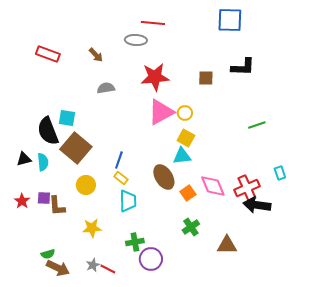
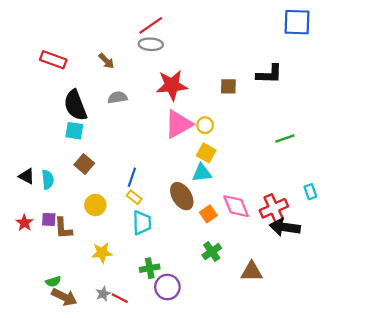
blue square: (230, 20) -> (297, 22), moved
red line: (153, 23) -> (151, 25), moved, turned -40
black semicircle: (48, 131) -> (75, 105), moved
brown square: (76, 148) -> (84, 164), size x0.6
black triangle: (24, 159) -> (27, 176), turned 42

